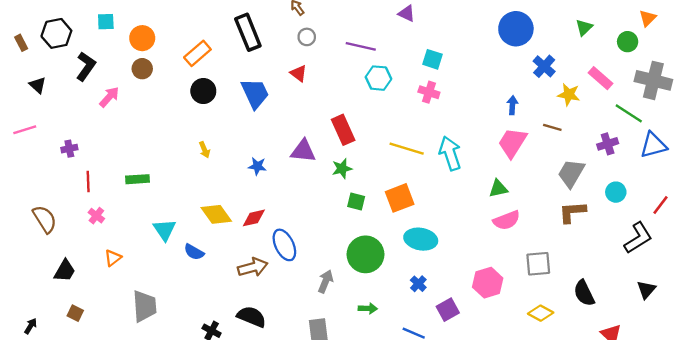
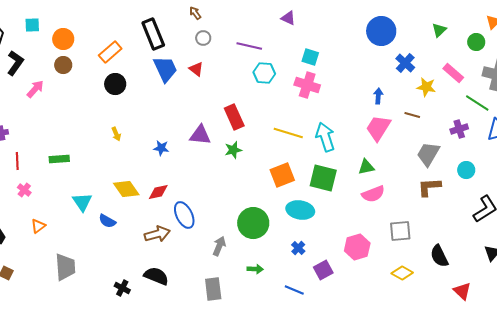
pink cross: (429, 92) -> (307, 85), size x1.4
blue trapezoid: (255, 93) -> (165, 69), moved
green square: (356, 201) -> (323, 178), moved, size x1.8

